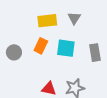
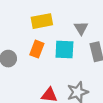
gray triangle: (74, 18) -> (81, 28), moved

